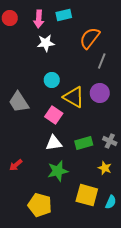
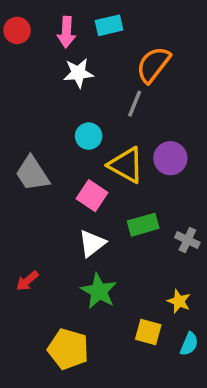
gray line: (102, 61) -> (135, 104), moved
white triangle: (54, 143) -> (92, 243), turned -30
green rectangle: (84, 143) -> (143, 225), moved
yellow star: (105, 168) -> (179, 301), moved
green star: (58, 171) -> (99, 291), turned -30
yellow square: (87, 195) -> (148, 332), size x0.7

